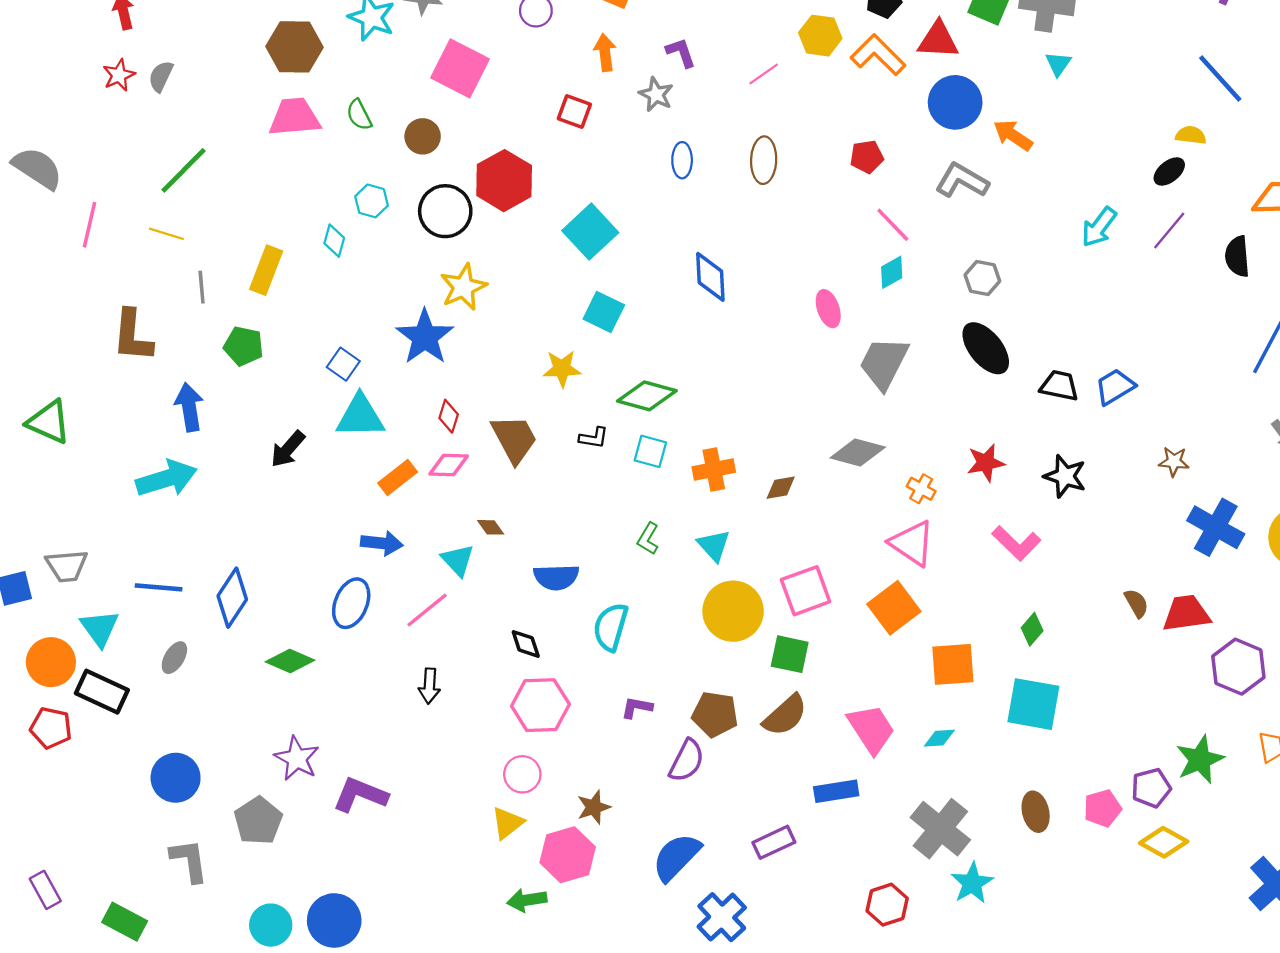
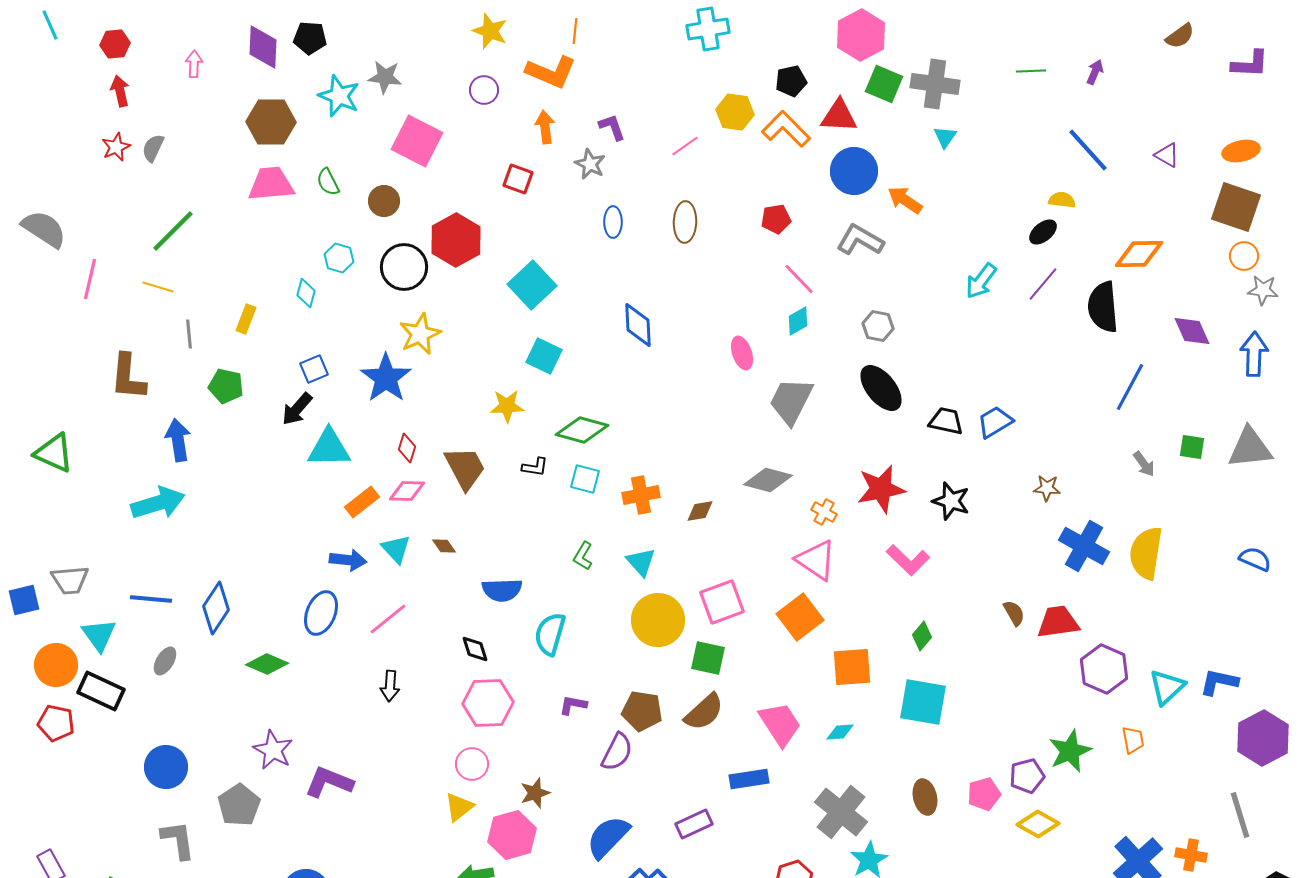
black semicircle: (1237, 256) -> (1103, 307), size x1.4
yellow rectangle: (266, 270) -> (246, 319), size x0.7
blue square: (343, 364) -> (314, 369), moved, turned 32
black arrow: (288, 449) -> (297, 409), moved
red star: (986, 463) -> (881, 489), size x1.4
cyan triangle: (458, 560) -> (396, 549), moved

